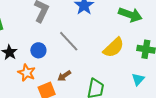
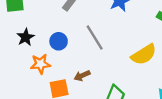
orange star: (27, 73) -> (40, 64), turned 30

